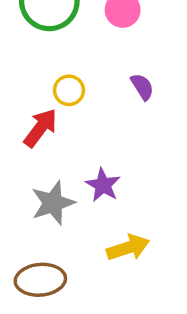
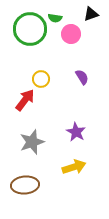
purple star: (103, 185) -> (76, 132), moved

